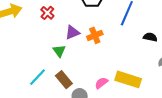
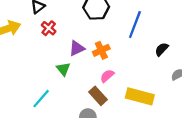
black semicircle: (150, 37) -> (162, 49), turned -56
brown rectangle: (64, 80) -> (98, 96), moved
pink semicircle: (101, 83) -> (107, 76), moved

